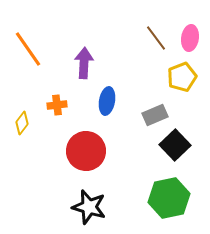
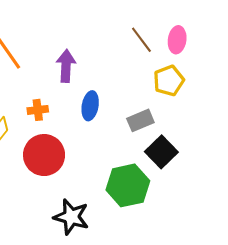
red circle: (86, 151) -> (44, 155), moved
green hexagon: (169, 198) -> (128, 185), moved

